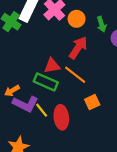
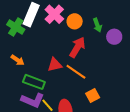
green rectangle: (46, 82) -> (34, 82), moved
orange arrow: (12, 91) -> (18, 60), moved, turned -112

